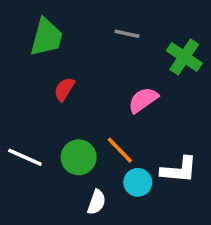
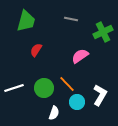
green cross: (184, 57) -> (103, 32), turned 30
white line: (25, 157) -> (14, 88), turned -42
white L-shape: (179, 170) -> (100, 95), turned -65

